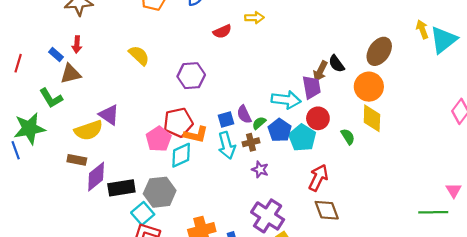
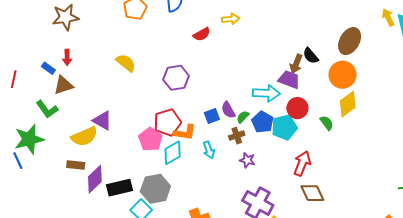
purple trapezoid: (312, 87) -> (289, 80), turned -55
yellow diamond: (372, 118) -> (348, 104), turned 56
cyan pentagon: (302, 138) -> (284, 127), turned 30
cyan arrow: (227, 145) -> (209, 150), moved, size x0.7

